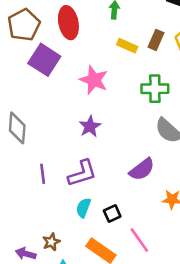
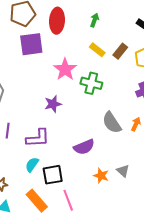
purple square: (44, 60) -> (31, 44), turned 35
green cross: (155, 89) -> (91, 83), moved
black square: (112, 214) -> (53, 175), size x1.5

